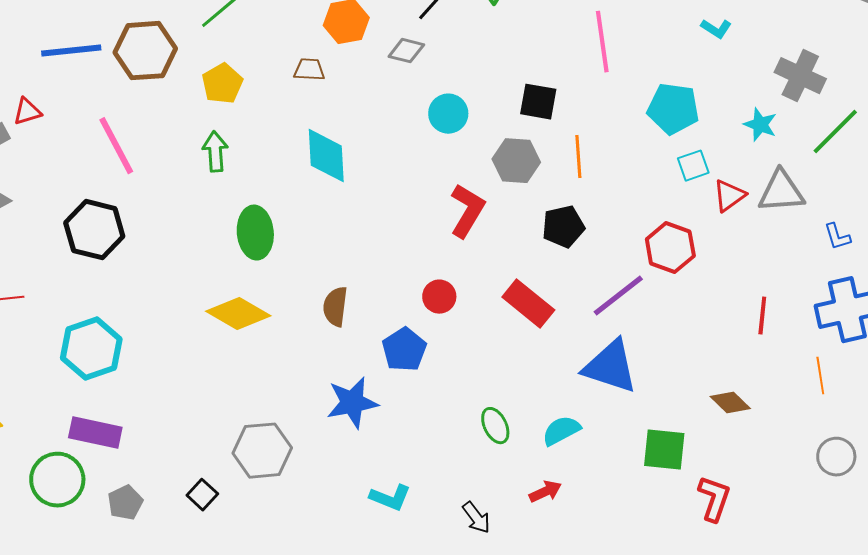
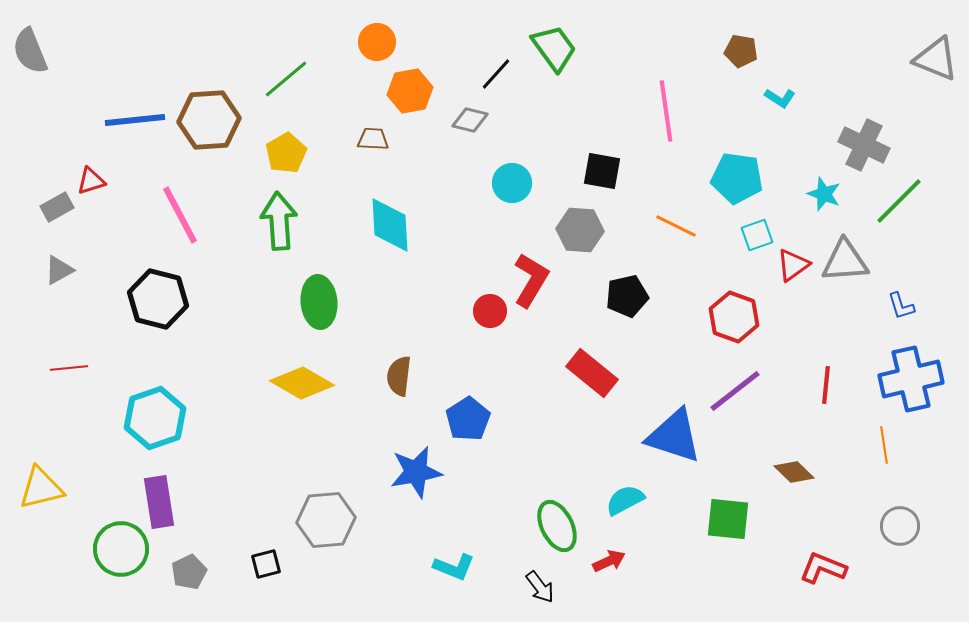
green arrow: (215, 152) -> (279, 221), size x1.4
orange line: (578, 157) -> (676, 226), moved, turned -60
purple line: (618, 296) -> (735, 391), moved
red circle: (439, 297) -> (490, 311), moved
green ellipse: (495, 426) -> (557, 526), moved, size x1.4
purple rectangle: (95, 433) -> (159, 502), turned 69
black square: (202, 495) -> (266, 564), turned 32
red L-shape: (714, 499) -> (823, 568), moved, turned -87

